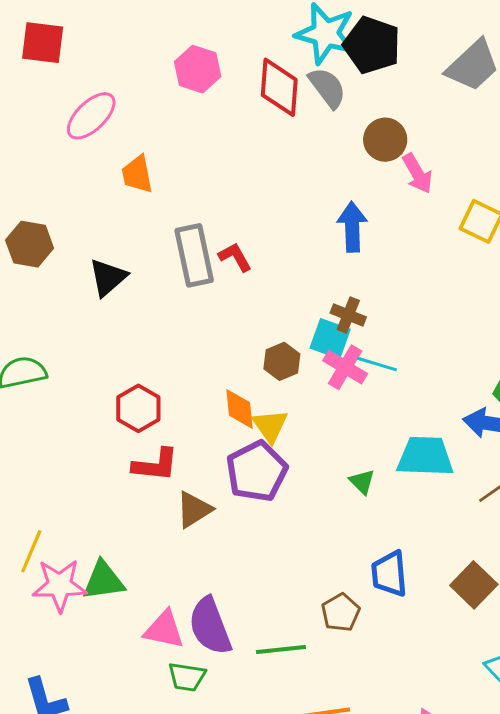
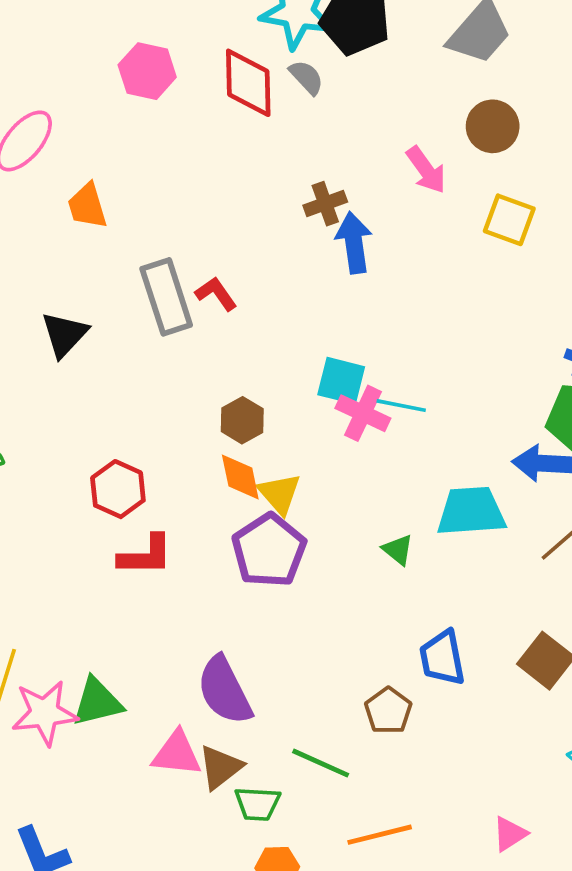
gray semicircle: (327, 88) -> (306, 77), size x0.7
brown circle: (385, 140) -> (493, 126), moved
brown cross: (348, 315) -> (325, 204), moved, turned -36
brown hexagon: (282, 361) -> (242, 420), moved
brown triangle: (194, 510) -> (220, 767), moved
purple semicircle: (210, 626) -> (225, 690), moved
green line: (281, 650) -> (321, 763), turned 36
green trapezoid: (187, 677) -> (257, 804), moved

